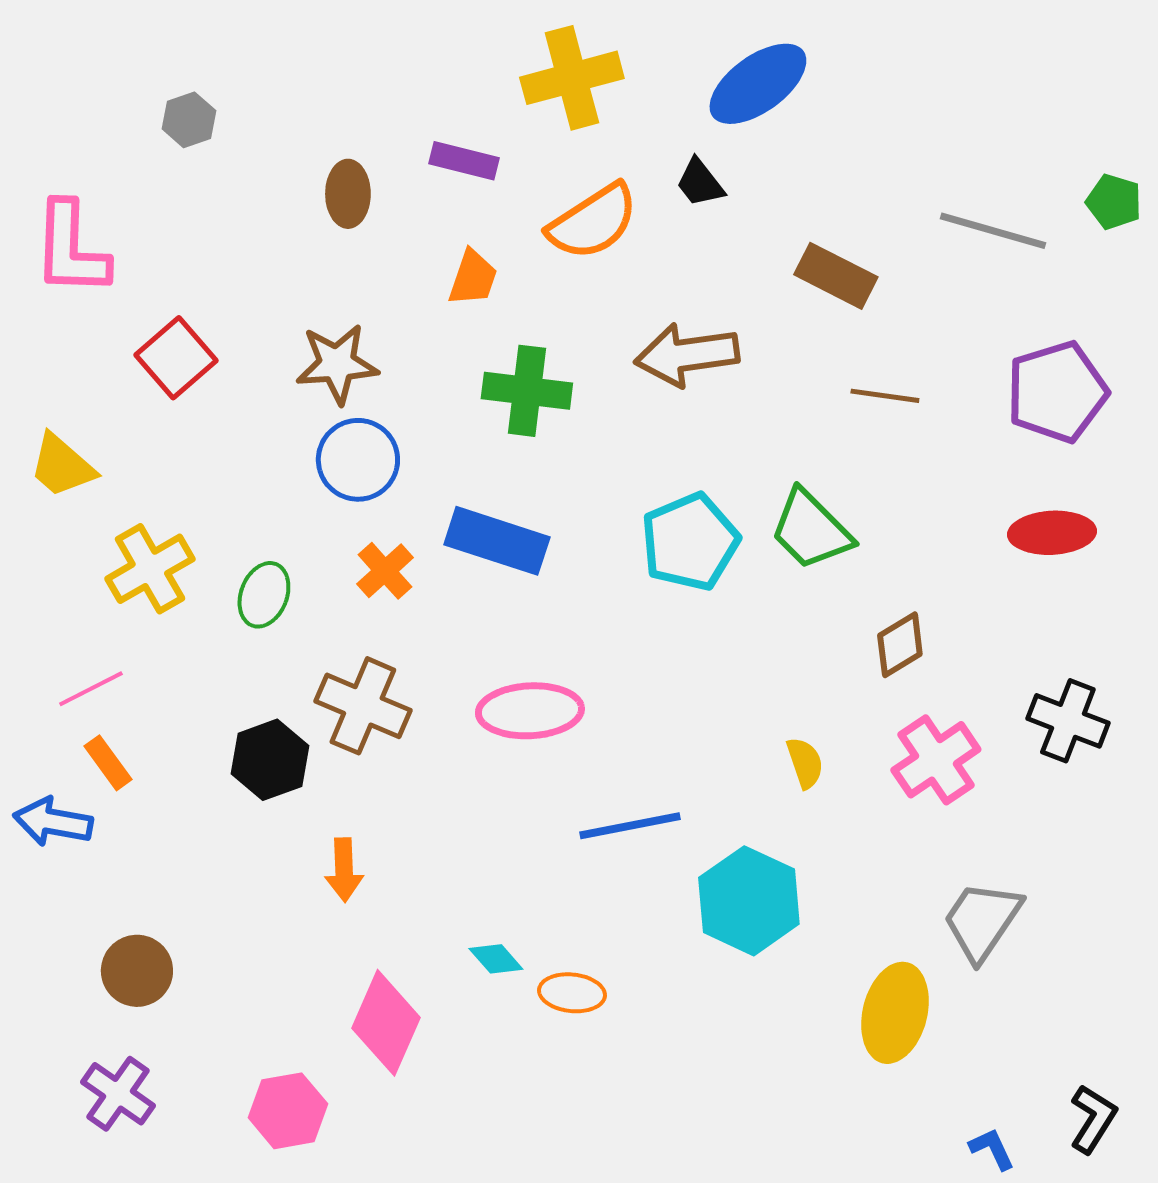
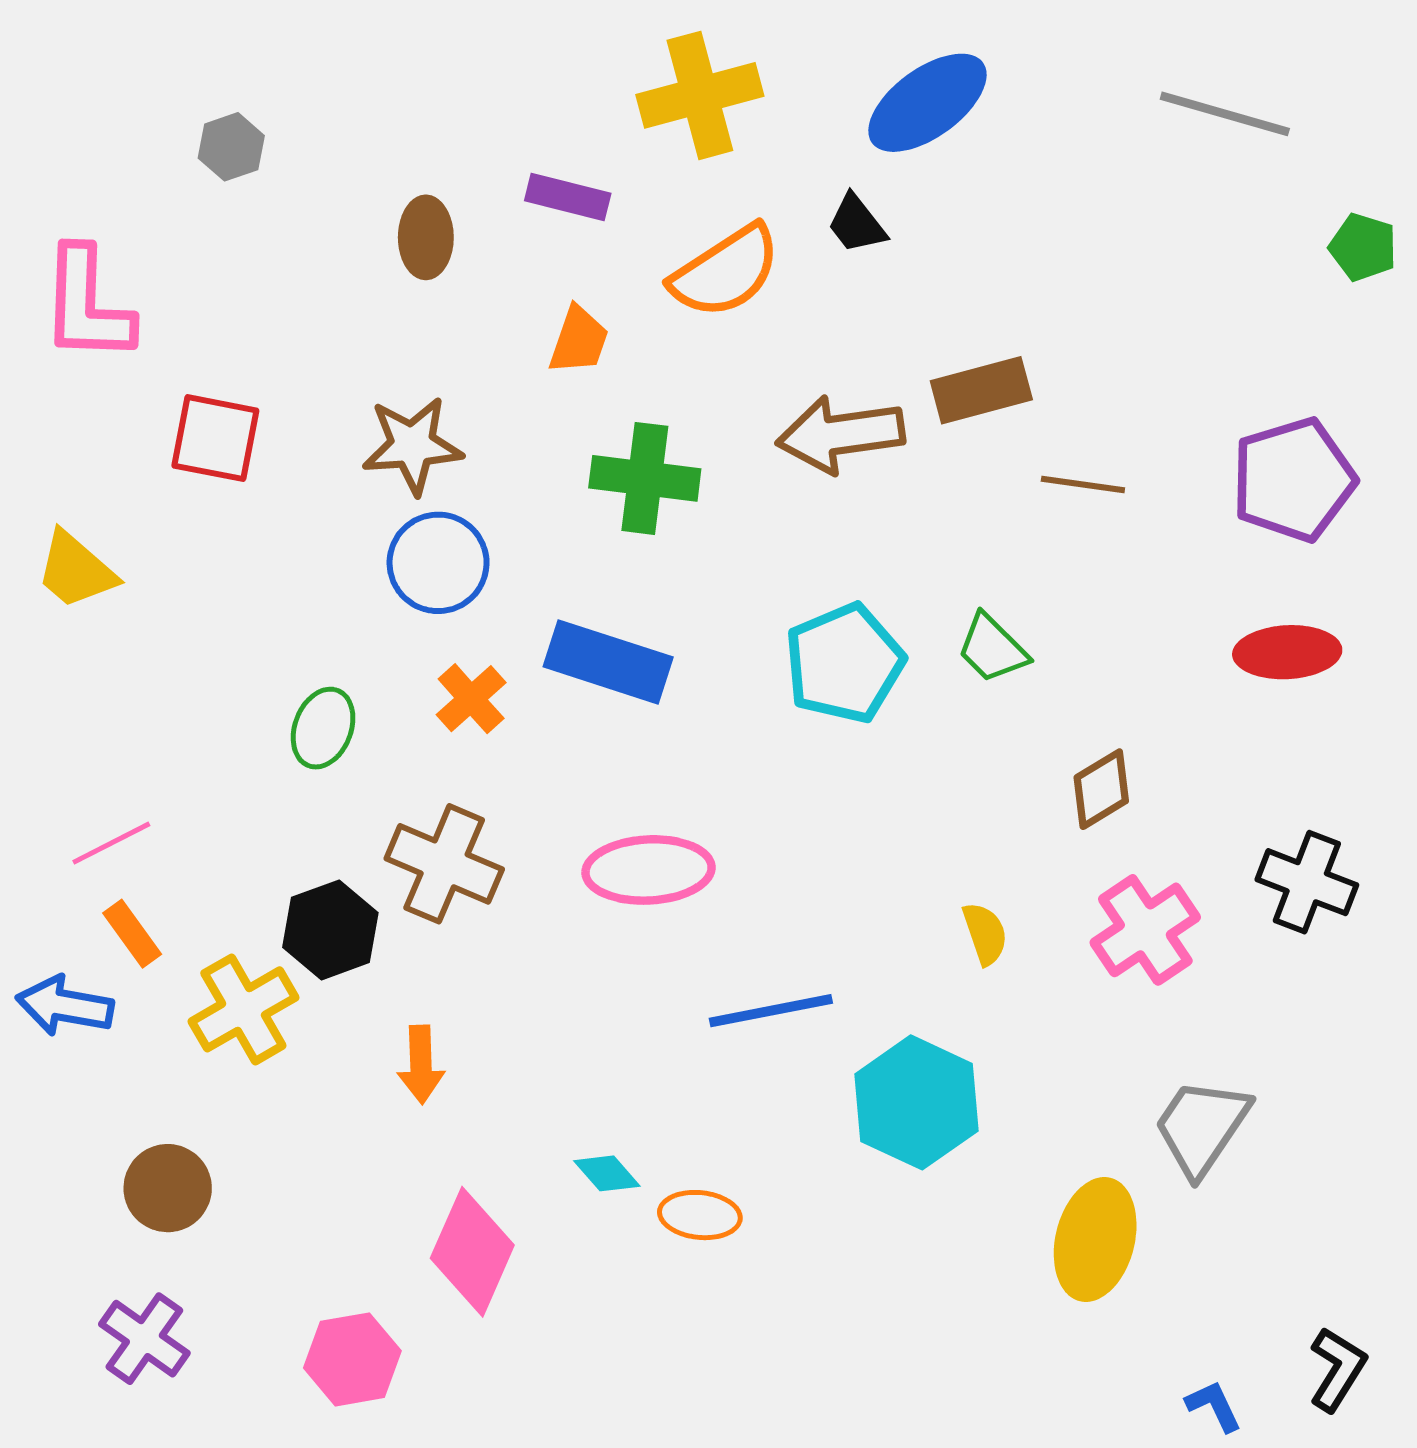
gray line: (993, 231) -> (1225, 114), moved
brown rectangle: (836, 276) -> (981, 390), moved, turned -42
red square: (176, 358) -> (215, 438), turned -38
green trapezoid: (811, 530) -> (992, 649), size x0.7
yellow cross: (150, 569) -> (243, 1009), moved

